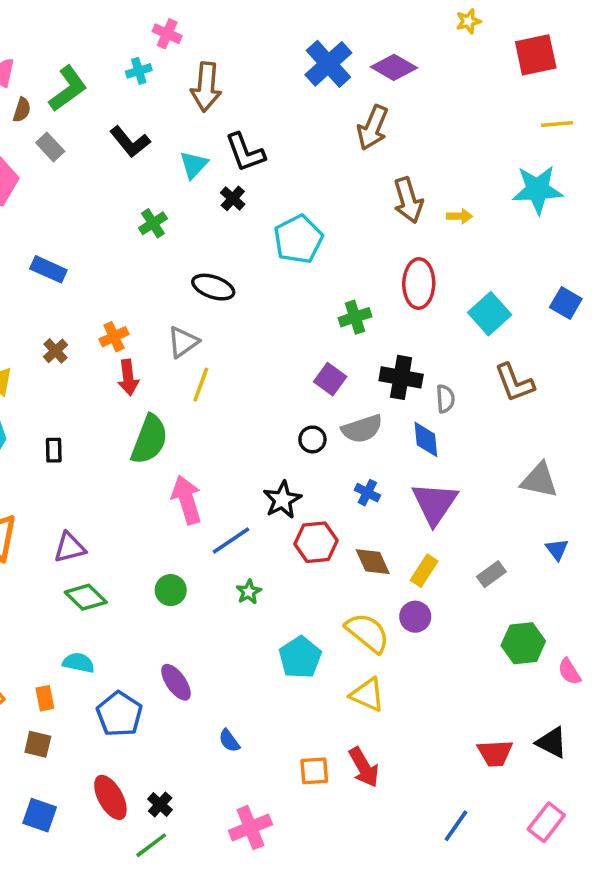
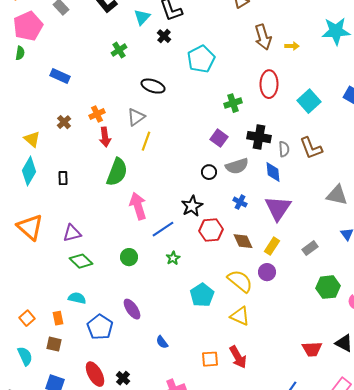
brown L-shape: (514, 383) -> (311, 148), moved

